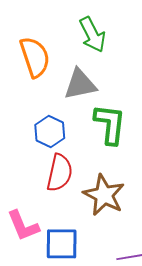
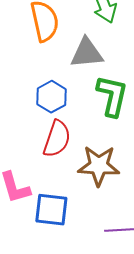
brown star: (104, 195) -> (99, 166), turned -30

